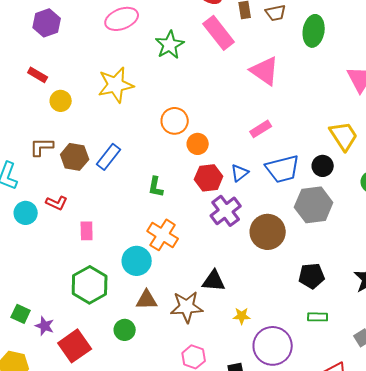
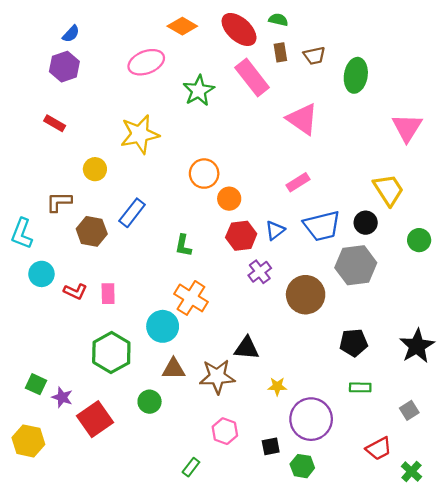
yellow circle: (61, 101) -> (95, 169), moved
brown hexagon: (75, 157) -> (92, 231), moved
red L-shape: (57, 203) -> (75, 291), moved
purple cross: (226, 211) -> (260, 272), size x0.7

